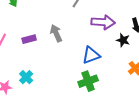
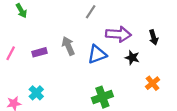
black star: (123, 40) -> (132, 58), moved
blue triangle: (91, 55) -> (97, 54), moved

